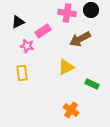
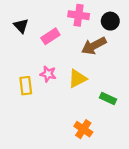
black circle: (91, 10) -> (110, 21), moved
black triangle: (18, 22) -> (21, 26), turned -48
pink star: (27, 46) -> (48, 74), moved

